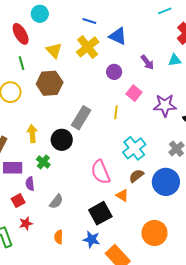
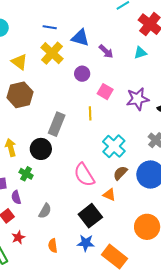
purple arrow: (147, 62) -> (106, 51), moved

